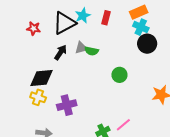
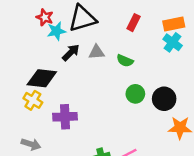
cyan star: (83, 16) -> (56, 31), moved
black circle: (147, 44) -> (164, 99), moved
green semicircle: (92, 51) -> (125, 61), moved

